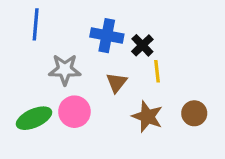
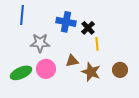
brown triangle: (117, 83) -> (72, 61), moved, turned 40

